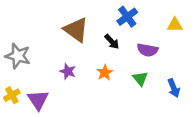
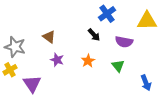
yellow triangle: (175, 25) -> (147, 21), size x1.5
brown triangle: (76, 30) -> (49, 37), moved, size x0.6
blue arrow: (174, 88) -> (146, 83), moved
yellow cross: (12, 95) -> (10, 70), moved

